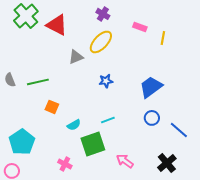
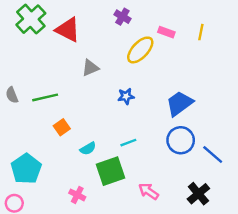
yellow line: (163, 38) -> (201, 32), moved
yellow ellipse: (101, 42) -> (140, 50), moved
orange square: (52, 107) -> (62, 127), turned 32
blue circle: (152, 118) -> (181, 140), size x1.5

